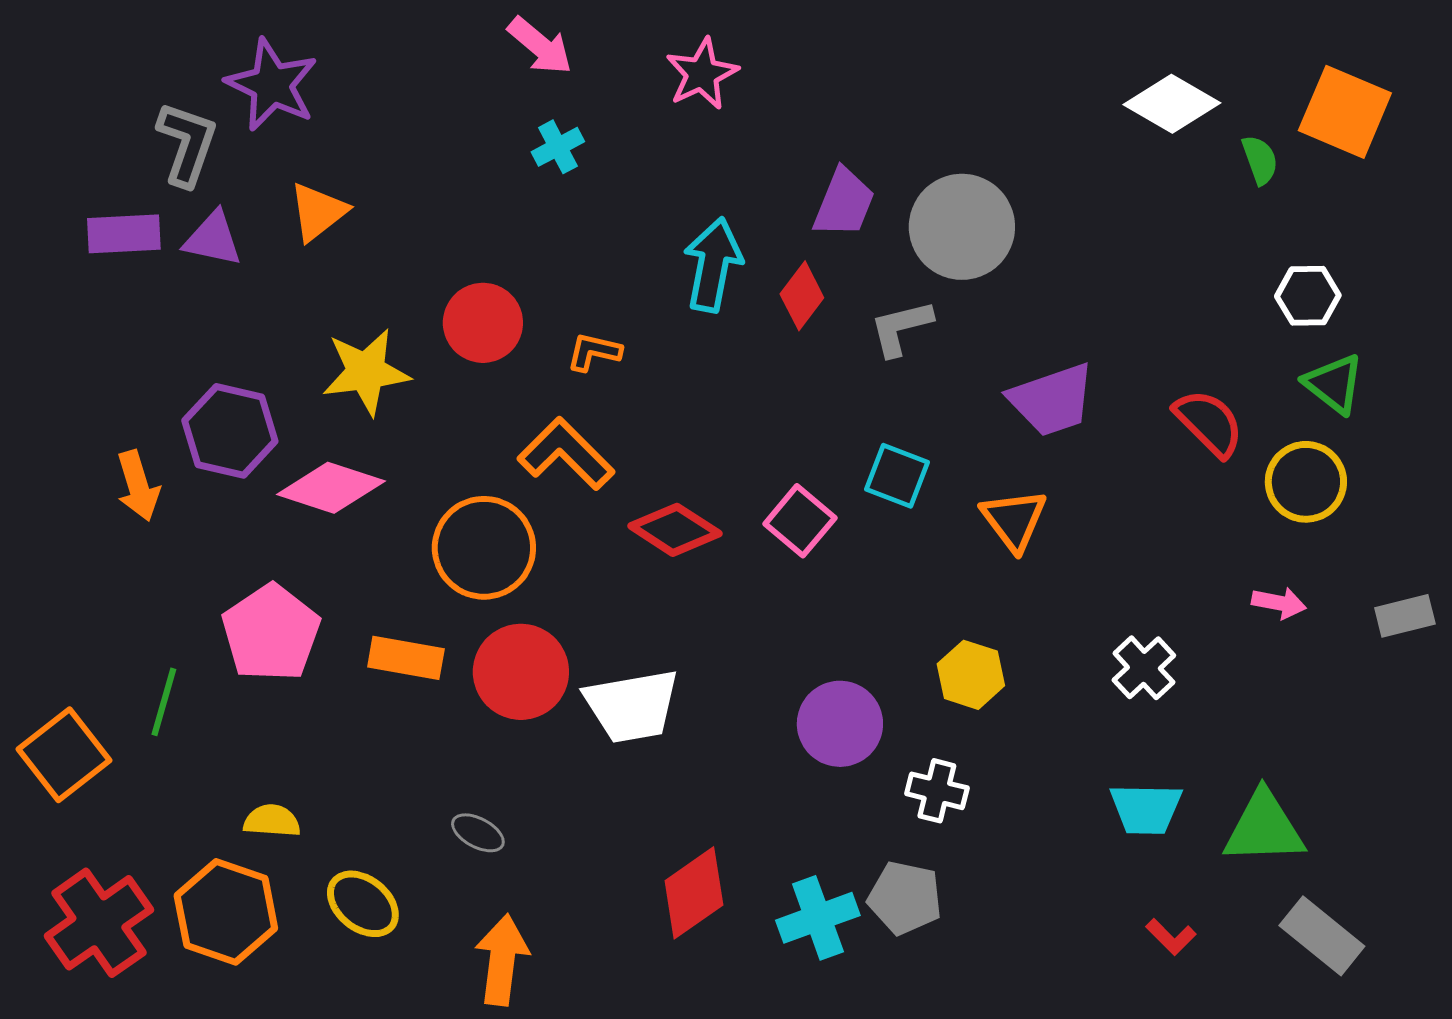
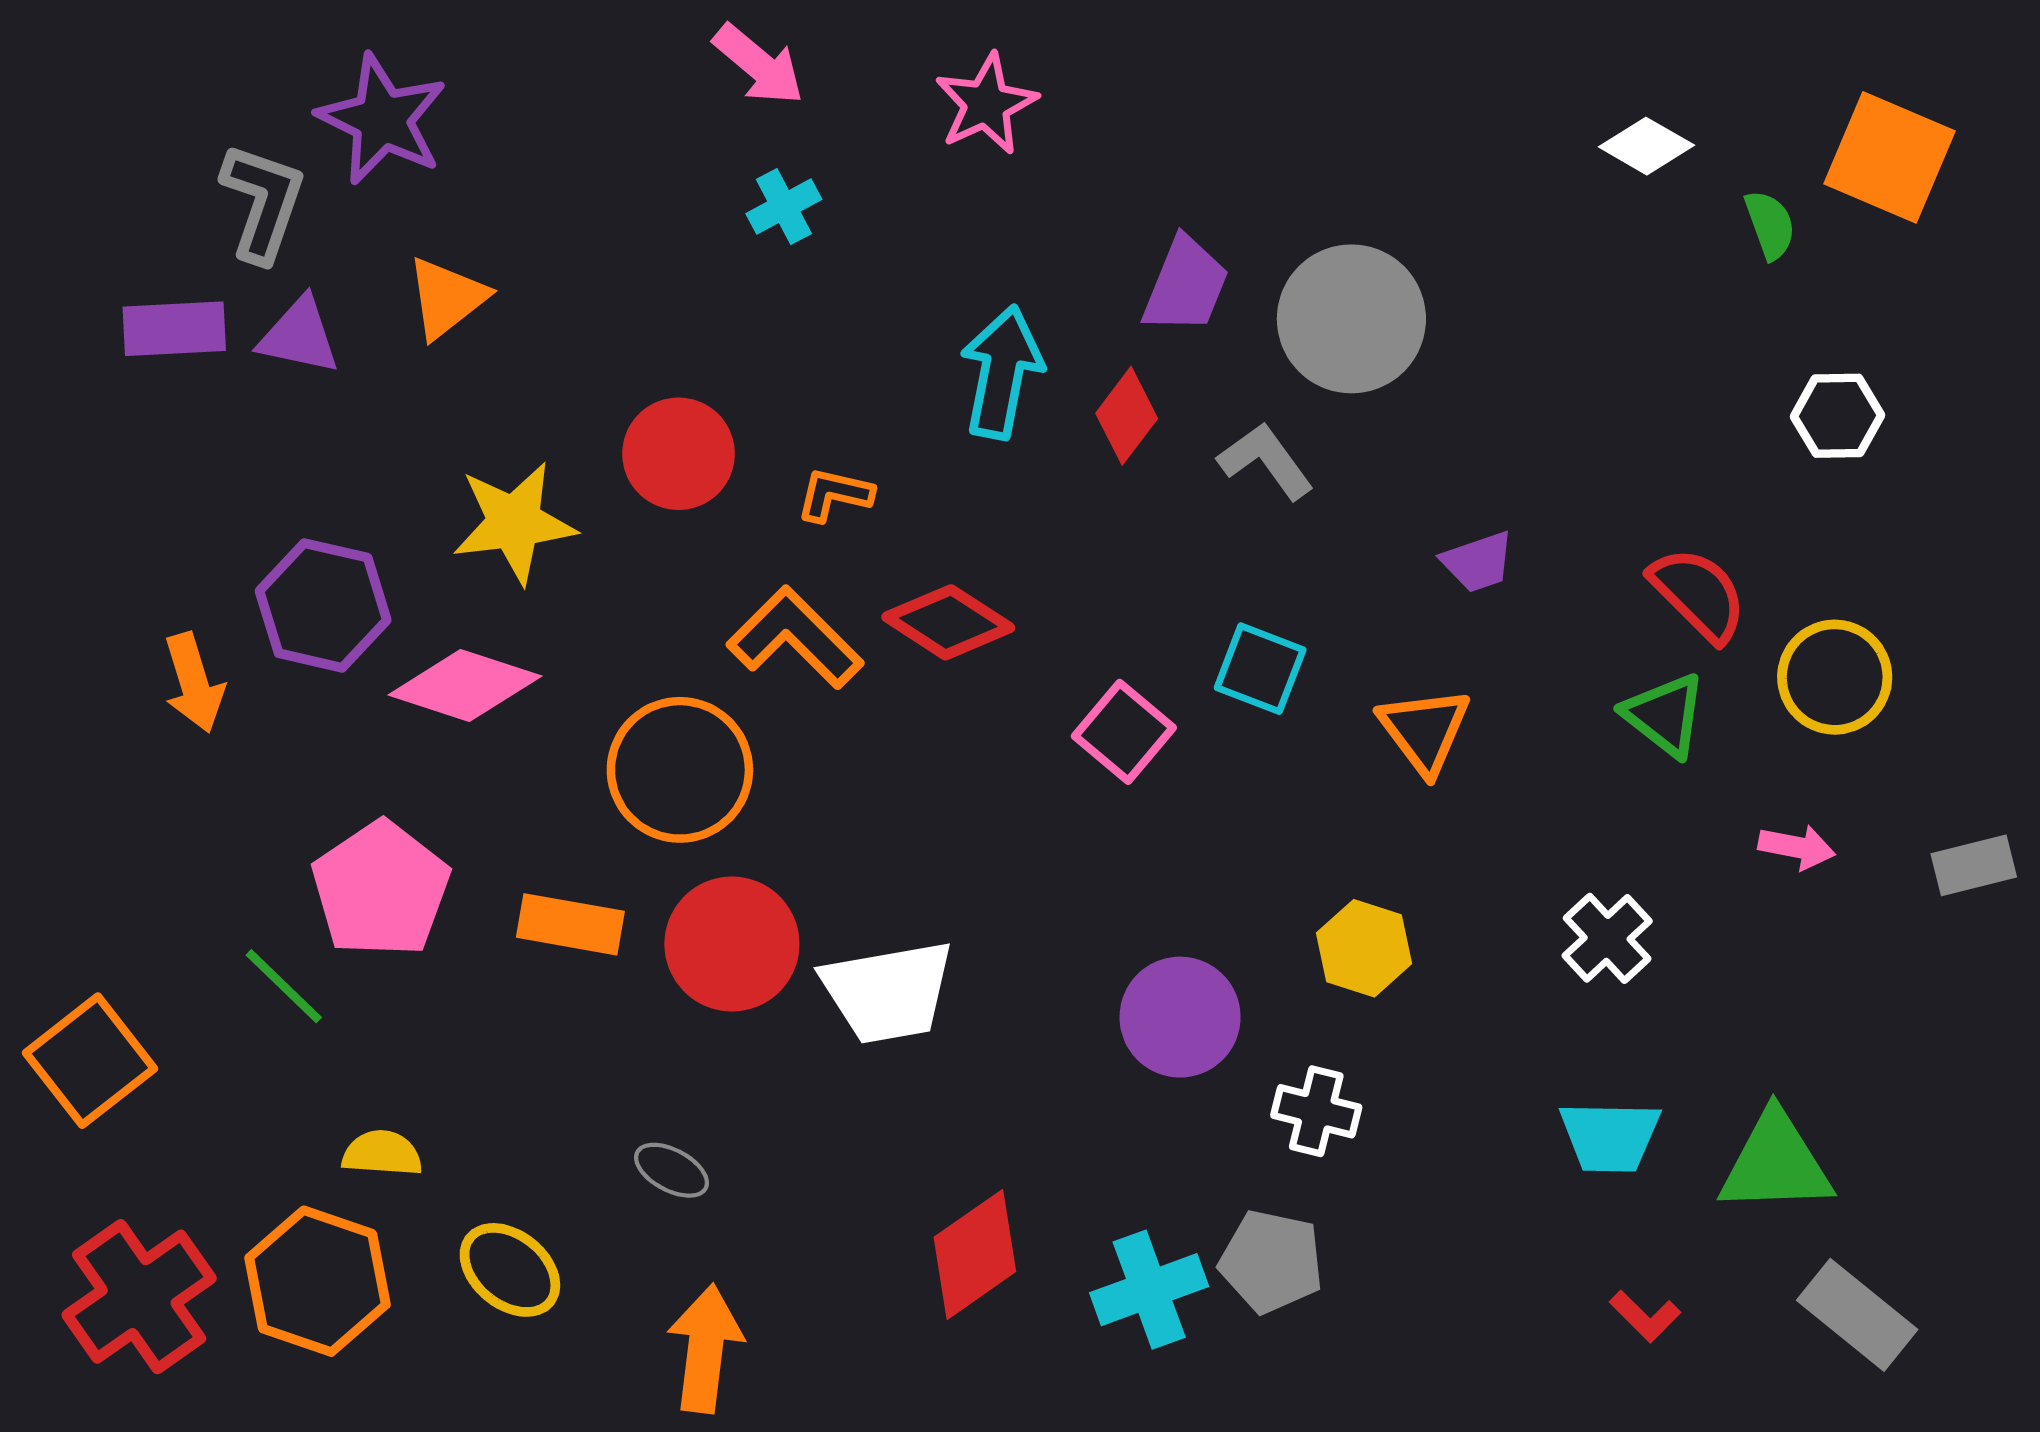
white diamond: (1172, 104) -> (1646, 146), size x0.7
gray L-shape: (901, 328) -> (1266, 461), turned 68
green triangle: (1334, 384) -> (1665, 715), moved
purple trapezoid: (1052, 400) -> (1478, 562), size x0.6
red diamond: (675, 530) -> (948, 622), moved
green line: (164, 702) -> (284, 986), moved, turned -62

